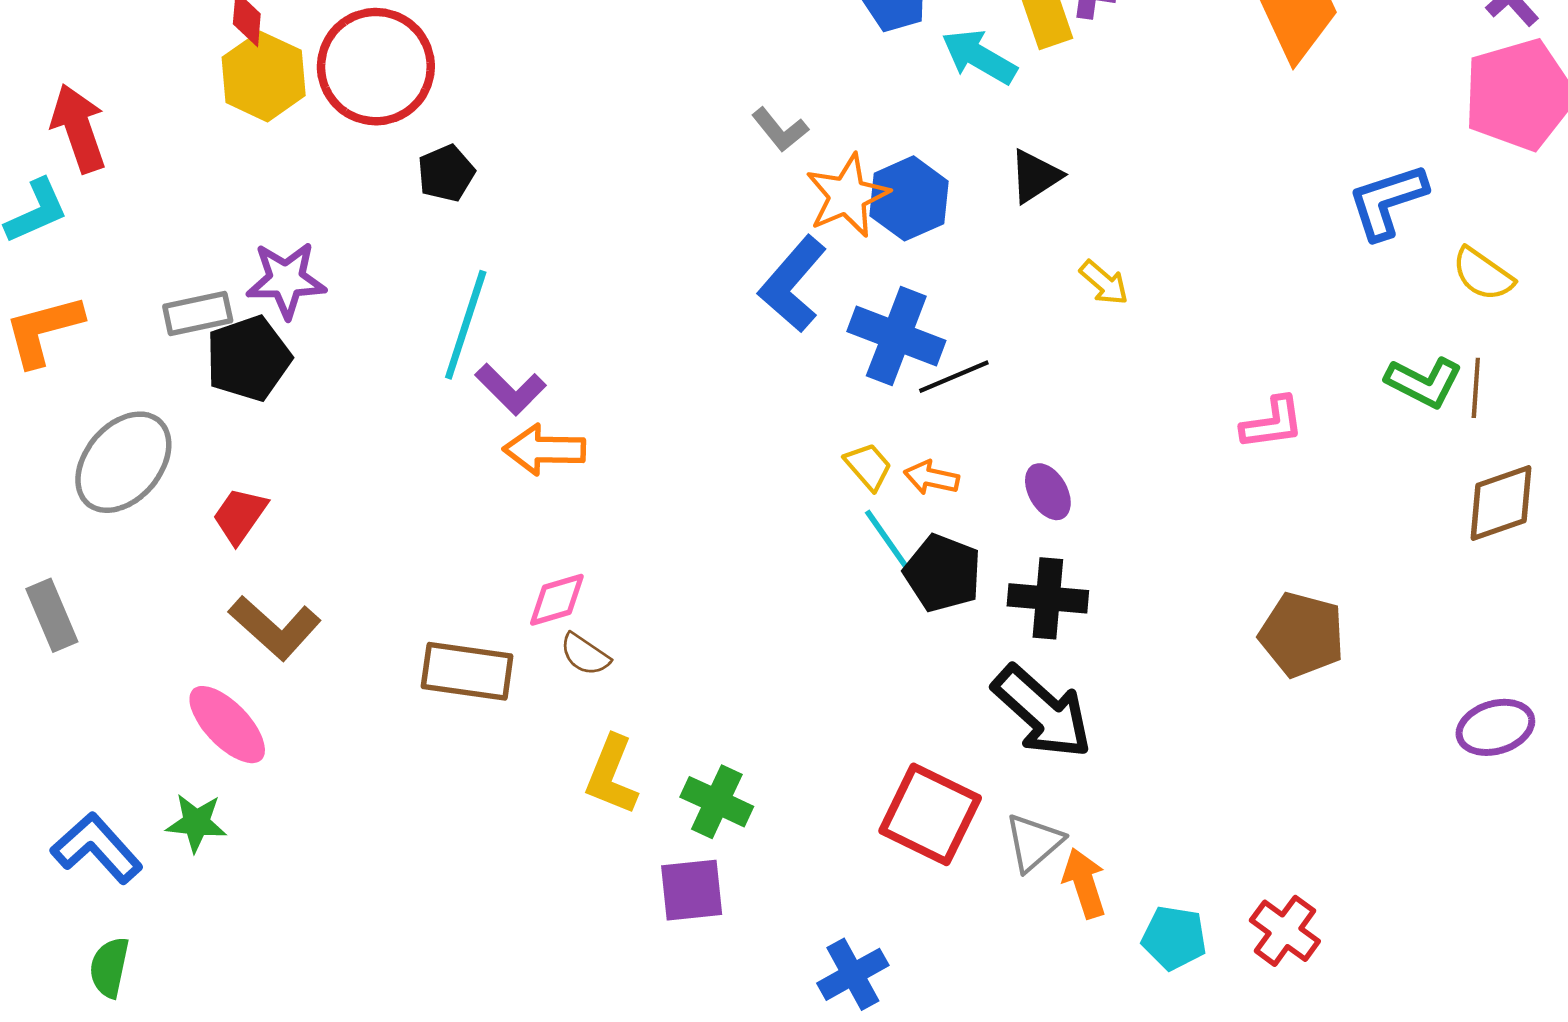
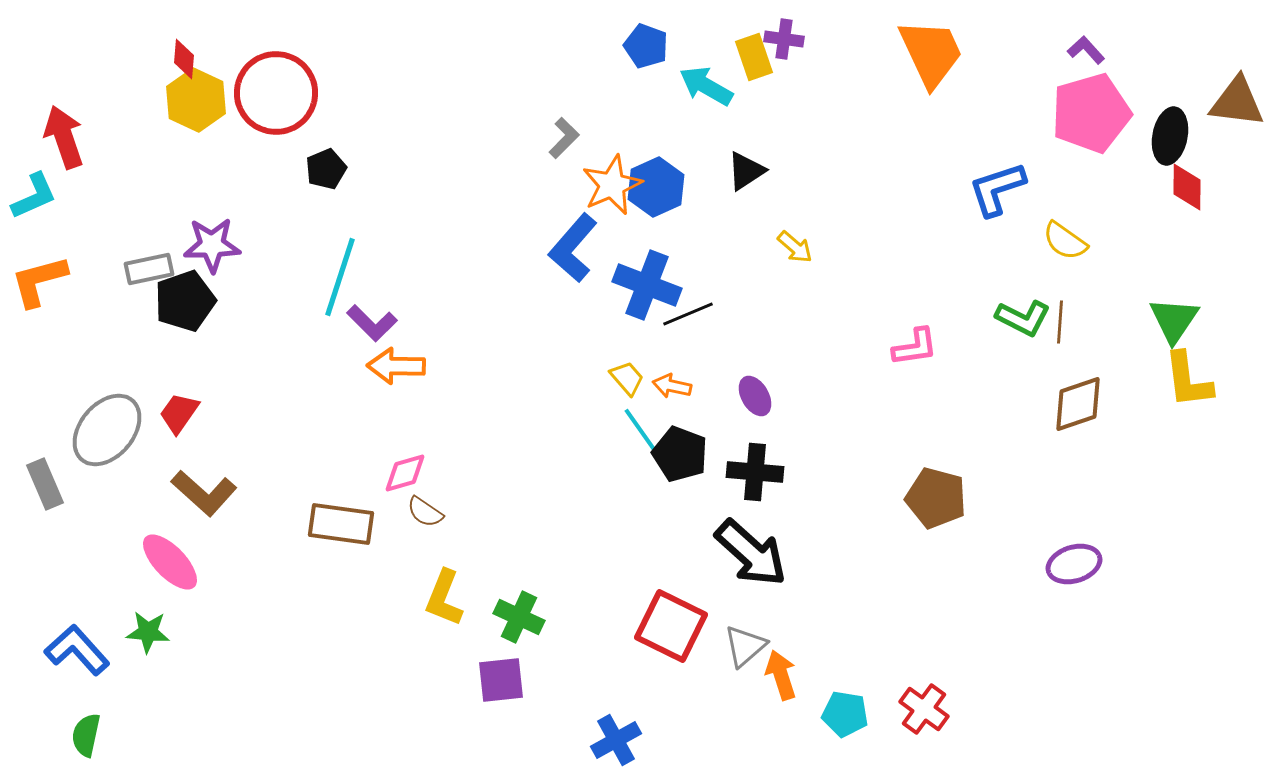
gray L-shape: (780, 130) -> (564, 138), turned -96
gray ellipse: (123, 462) -> (107, 430), moved

